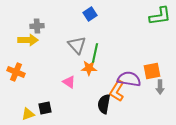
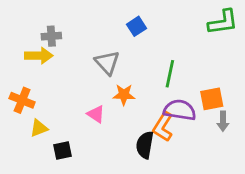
blue square: (90, 14) -> (136, 26), moved
green line: (95, 53) -> (170, 74), moved
yellow triangle: (28, 114) -> (39, 128), moved

